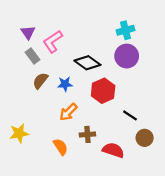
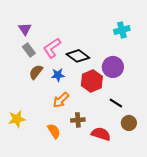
cyan cross: (126, 30) -> (122, 30), moved
pink L-shape: (53, 41) -> (52, 48), moved
purple circle: (127, 56) -> (113, 67), moved

